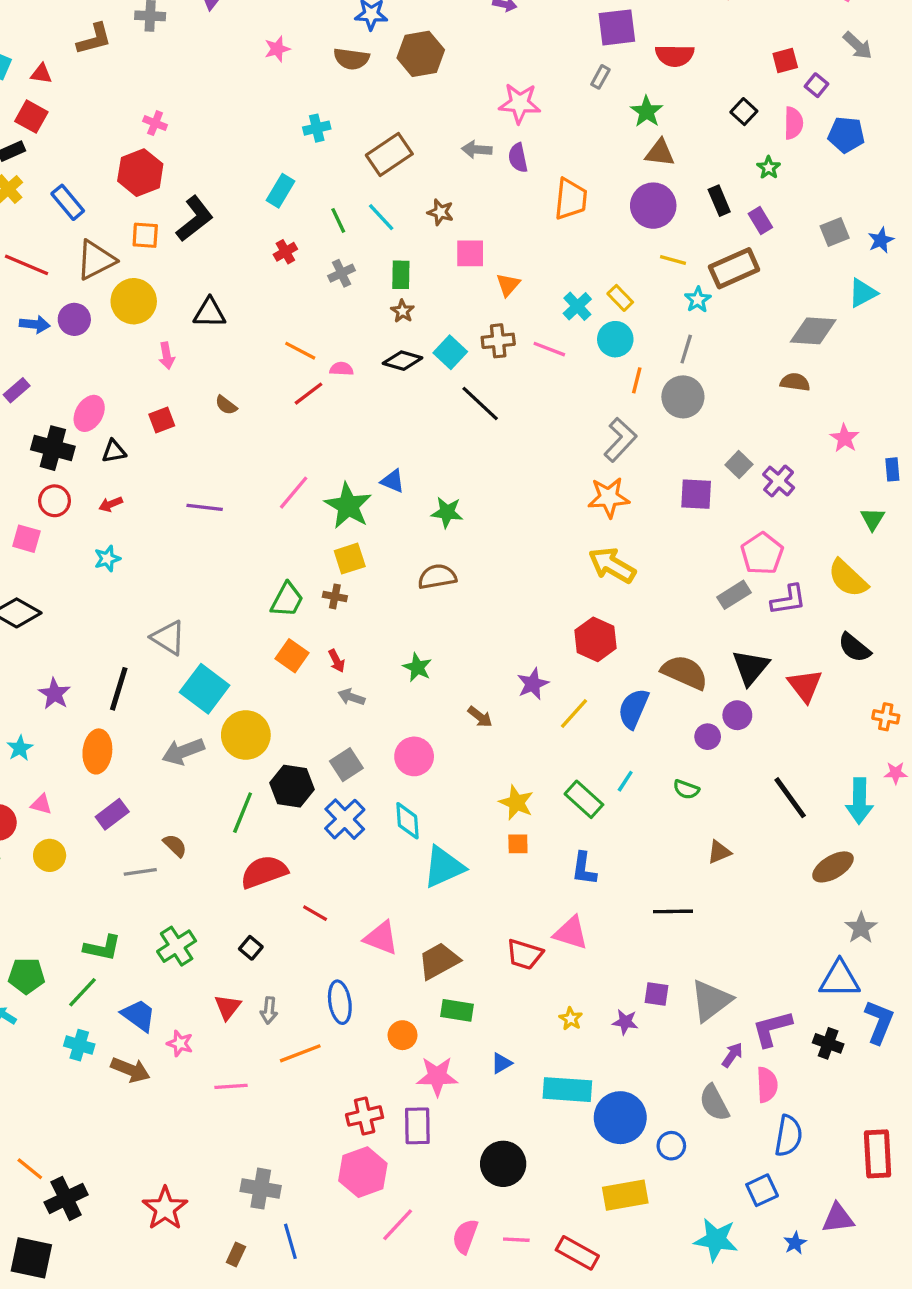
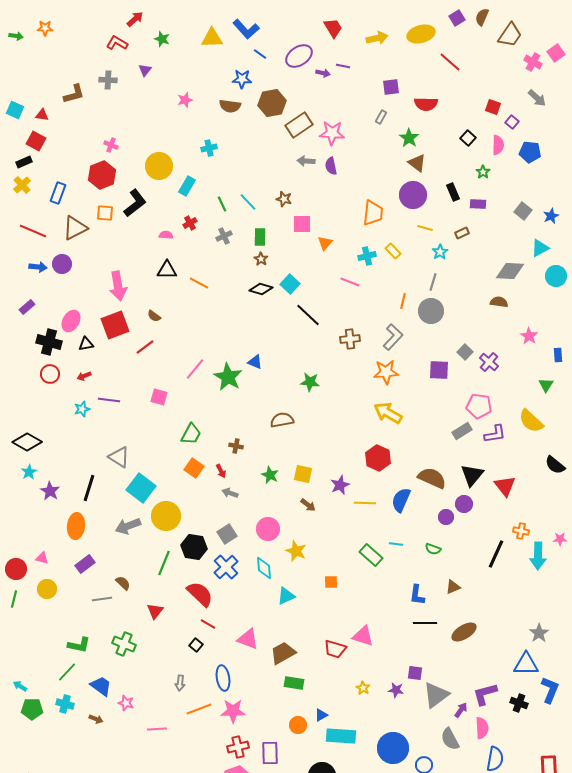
purple square: (617, 27) -> (391, 87), size x0.7
red square: (785, 60) -> (493, 107), turned 35
brown triangle: (660, 153) -> (417, 163), turned 30
brown rectangle: (389, 154) -> (299, 125), moved
orange trapezoid: (571, 199) -> (373, 213), moved
blue rectangle: (68, 202) -> (58, 193), turned 60
purple rectangle: (760, 220) -> (478, 204), turned -56
gray square: (835, 232) -> (523, 211), turned -30
brown rectangle: (734, 268) -> (462, 233), size x0.5
yellow circle: (134, 301) -> (159, 166), moved
cyan cross: (577, 306) -> (367, 256), turned 30
black triangle: (210, 313) -> (167, 270), moved
cyan circle: (615, 339) -> (556, 276), moved
brown cross: (498, 341) -> (350, 339), moved
pink arrow: (167, 356) -> (118, 286), size x1.8
pink semicircle: (341, 369) -> (166, 235), moved
red line: (309, 394) -> (145, 347), moved
red square: (162, 420) -> (115, 325), size x1.8
purple line: (205, 507) -> (109, 400), moved
green star: (447, 512) -> (310, 382), moved
pink square: (26, 539) -> (159, 397), moved
pink pentagon: (762, 554) -> (479, 406), turned -30
yellow square: (350, 559) -> (303, 474), moved, turned 30
brown cross: (335, 596) -> (236, 446), moved
black semicircle: (854, 648) -> (555, 465), moved
yellow line: (574, 714) -> (365, 503), turned 50
orange cross: (886, 717) -> (521, 531), moved
cyan star: (20, 748) -> (29, 472), moved
cyan line: (625, 781) -> (396, 544), turned 64
black line: (790, 798) -> (496, 554), turned 60
yellow star: (516, 803) -> (296, 551), moved
cyan triangle: (444, 867) -> (286, 596), size x0.7
brown ellipse: (833, 867) -> (464, 632), moved
blue L-shape: (584, 869) -> (417, 595), moved
red semicircle: (264, 872) -> (200, 594), moved, turned 64
green cross: (177, 946) -> (124, 644), turned -35
black square: (251, 948) -> (196, 645), moved
green pentagon: (26, 976) -> (32, 709), moved
gray triangle: (711, 1001) -> (436, 695), moved
red triangle: (228, 1007) -> (155, 611), moved
orange circle: (403, 1035) -> (298, 725), moved
brown arrow: (130, 1070) -> (96, 719), size x0.6
pink star: (437, 1076) -> (233, 711), moved
cyan rectangle: (567, 1090) -> (341, 736), moved

